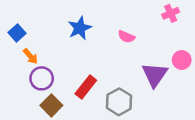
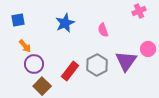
blue square: (17, 33) -> (18, 20), moved, turned 32
pink semicircle: (126, 37) -> (103, 30), turned 48
gray hexagon: (119, 102) -> (97, 65), moved

